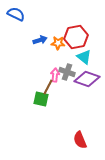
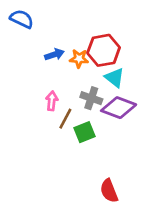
pink arrow: (55, 75) -> (52, 101), moved
green square: (41, 99) -> (84, 132), moved, turned -35

